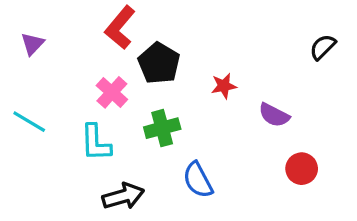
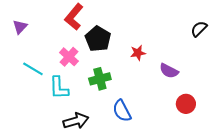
cyan line: (29, 122) -> (33, 69), moved

